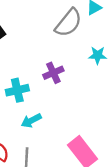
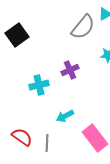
cyan arrow: (31, 120) -> (65, 116), moved

